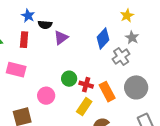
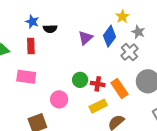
yellow star: (127, 15) -> (122, 17), moved
purple triangle: (61, 38) -> (85, 38), moved
yellow rectangle: (84, 107) -> (98, 106), turned 36

